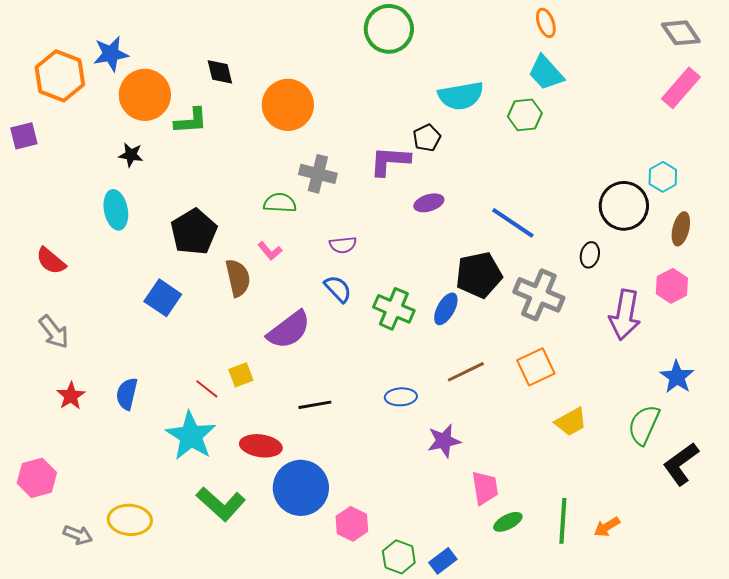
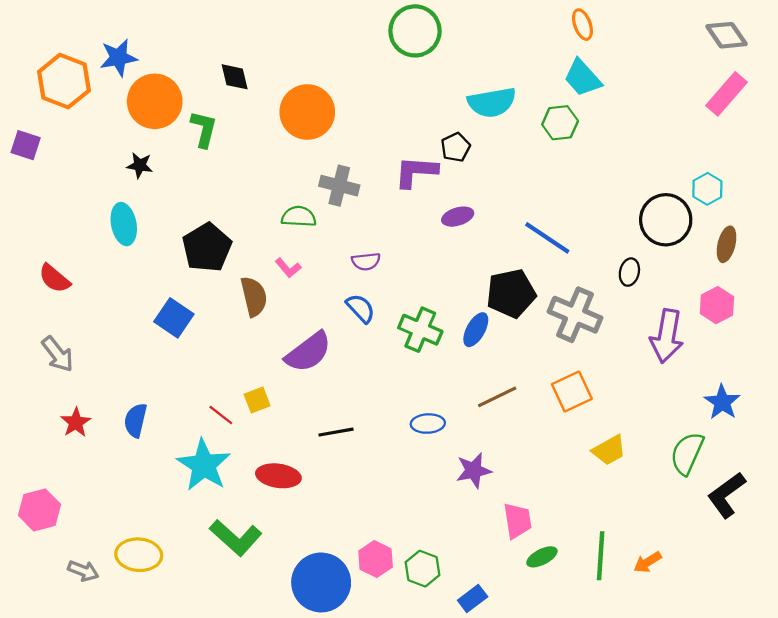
green L-shape: (191, 121) -> (204, 129), turned -72
purple square: (24, 136) -> (26, 145), turned 32
blue circle: (301, 488) -> (321, 582), moved
green hexagon: (399, 557) -> (422, 569), moved

